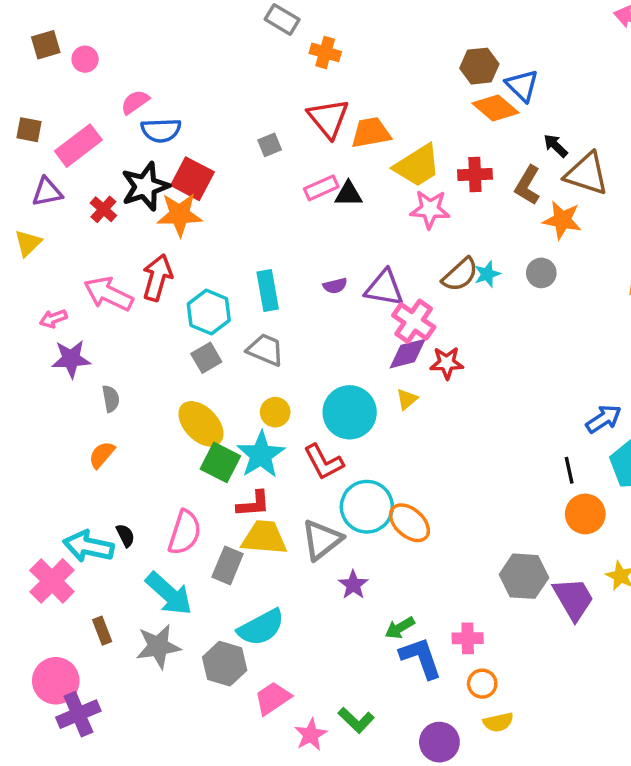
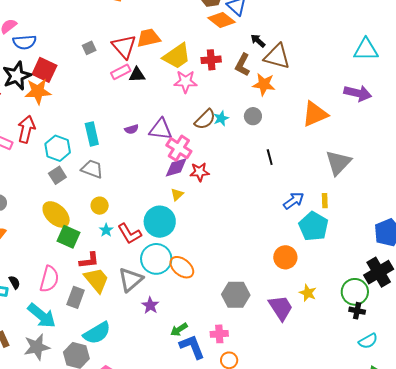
red triangle: (328, 118) -> (124, 47), moved
cyan circle: (350, 412) -> (160, 222), moved
cyan star: (261, 455) -> (106, 230), moved, size x0.5
black line: (569, 470) -> (270, 157), moved
yellow trapezoid: (264, 538) -> (96, 280), turned 48
gray hexagon: (524, 576) -> (236, 295), moved

